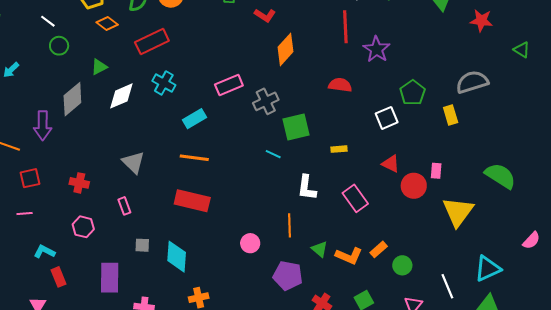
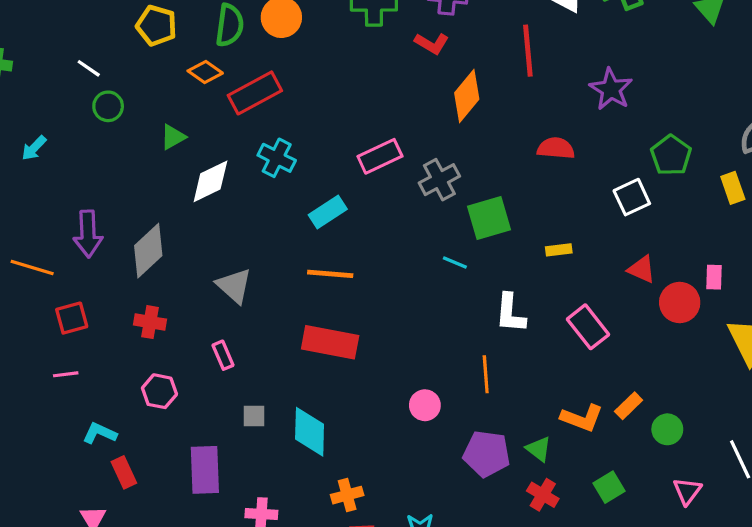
orange diamond: (107, 23) -> (205, 72), moved
red line: (345, 27) -> (528, 51), moved
gray diamond: (72, 99) -> (148, 251), moved
green triangle: (320, 249) -> (539, 449), moved

